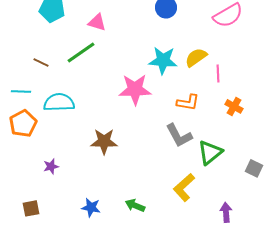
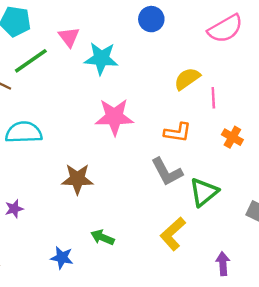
pink triangle: (97, 22) -> (69, 37), turned 36
green line: (81, 52) -> (31, 61), moved
cyan star: (163, 60) -> (101, 58), moved
green arrow: (135, 205) -> (102, 237), moved

